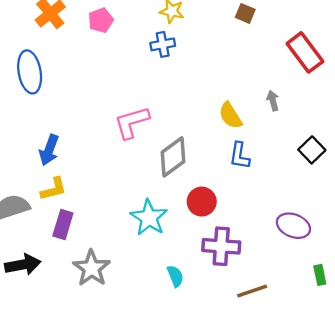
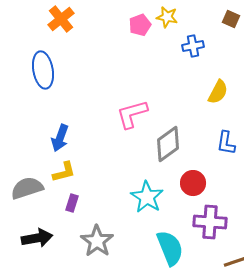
pink pentagon: (101, 20) -> (140, 25), moved
blue cross: (163, 44) -> (193, 46), moved
yellow semicircle: (230, 116) -> (218, 92), moved, turned -120
purple rectangle: (63, 225) -> (72, 203), size x0.7
cyan semicircle: (175, 276) -> (170, 248), size x1.8

